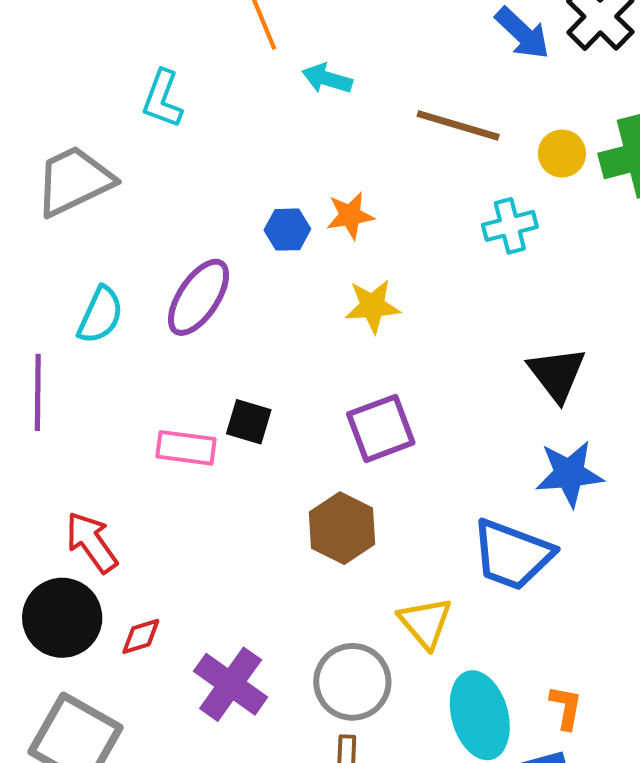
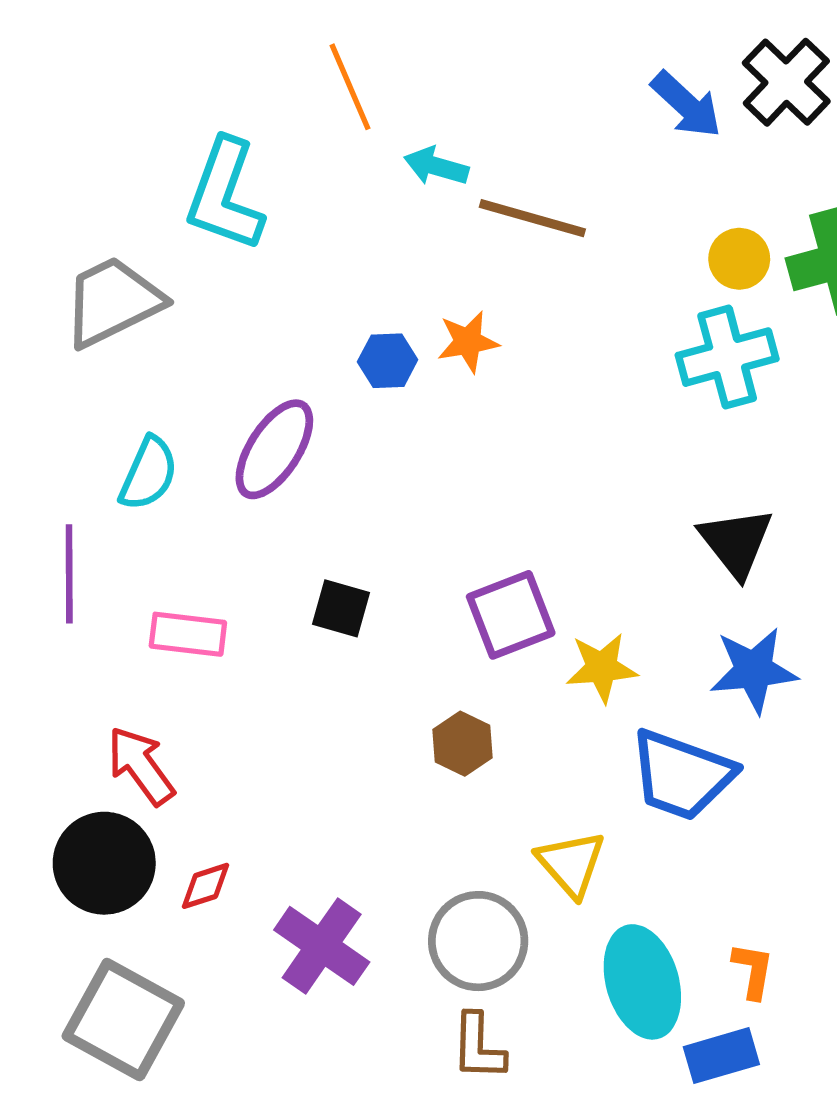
cyan L-shape: (162, 99) -> (225, 195), size x1.5
brown line: (458, 125) -> (532, 218), moved
cyan cross: (510, 226) -> (727, 357), moved, size x1.4
yellow star: (372, 306) -> (602, 668), moved
pink rectangle: (186, 448) -> (188, 634), moved
brown hexagon: (342, 528) -> (462, 744), size x0.7

